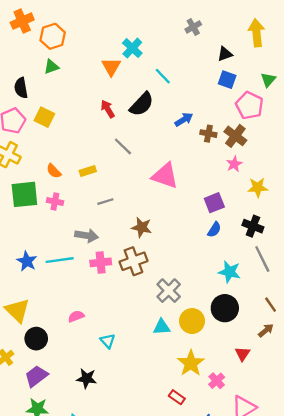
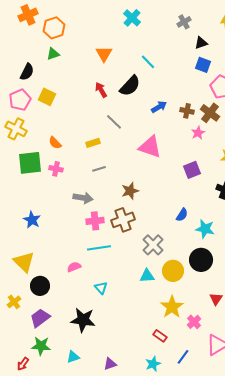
gray cross: (193, 27) -> (184, 22), moved
cyan cross: (132, 48) -> (132, 18), moved
black semicircle: (21, 88) -> (27, 72), turned -144
blue arrow: (184, 120) -> (159, 107), moved
pink star: (234, 164) -> (198, 133), moved
yellow rectangle: (88, 171) -> (93, 143), moved
brown star: (142, 227) -> (130, 191), turned -30
blue semicircle: (214, 230) -> (182, 215), moved
cyan line: (60, 260) -> (99, 248), moved
black star: (87, 378) -> (83, 320), size x1.4

